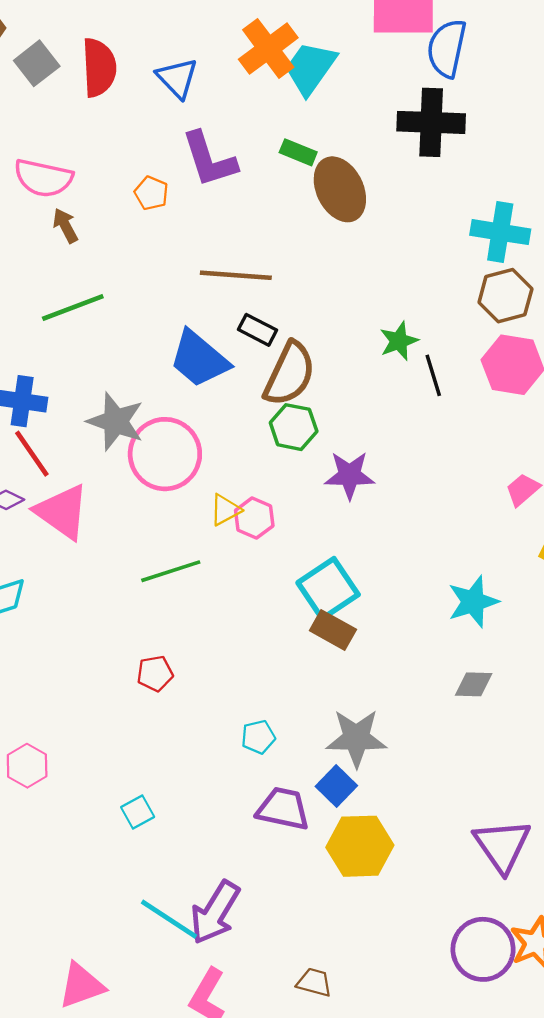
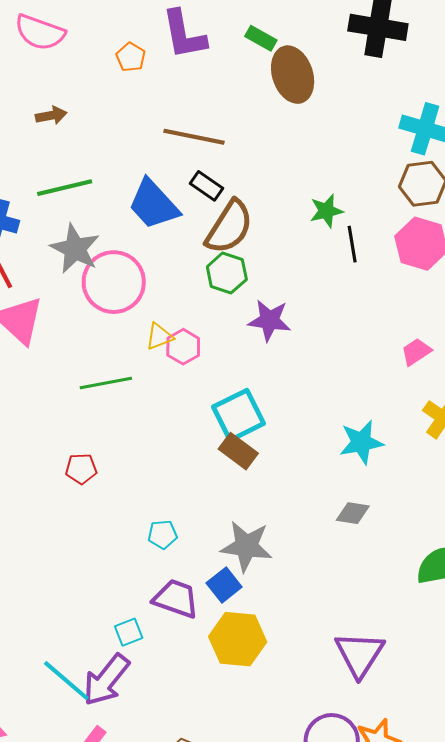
brown arrow: (65, 226) -> (51, 115), moved, turned 100
green line: (73, 308) -> (65, 188), moved
cyan square: (138, 812) -> (129, 632), moved

